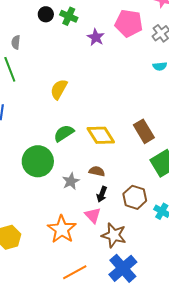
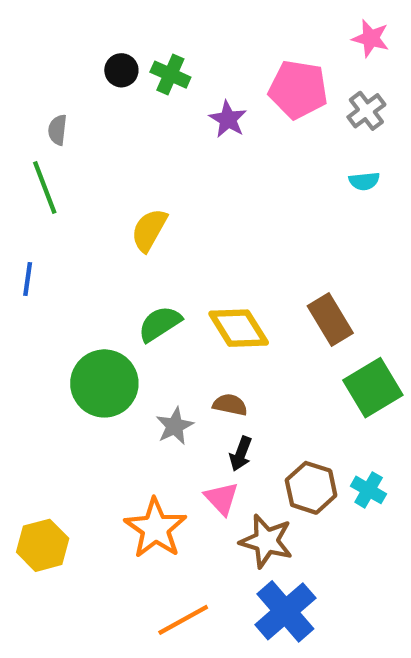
brown hexagon: (135, 197) -> (311, 488), moved

